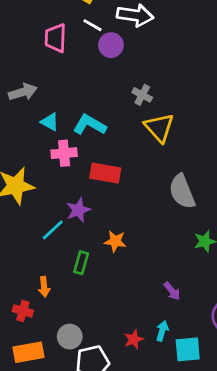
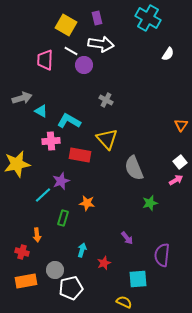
cyan triangle: (50, 122) -> (41, 111), moved
yellow triangle: (159, 128) -> (107, 139), moved
cyan arrow: (162, 331) -> (82, 250), moved
red star: (134, 339) -> (104, 263), moved

